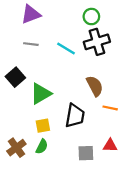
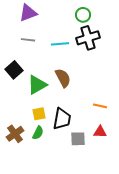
cyan line: (66, 48) -> (60, 44), turned -36
brown semicircle: (95, 86) -> (63, 78), moved
orange line: (110, 108) -> (100, 106), moved
black trapezoid: (75, 116) -> (62, 119), moved

